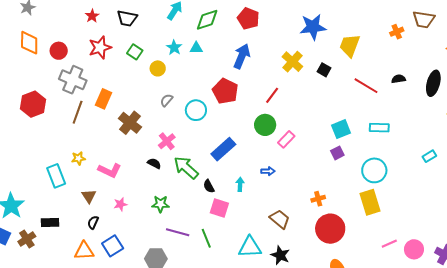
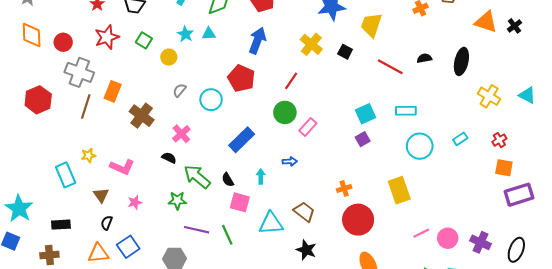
green arrow: (186, 168) -> (197, 177), moved
cyan circle: (374, 170) -> (420, 146), moved
brown cross: (27, 239) -> (49, 255), moved, turned 30
cyan triangle: (250, 247) -> (271, 223), moved

